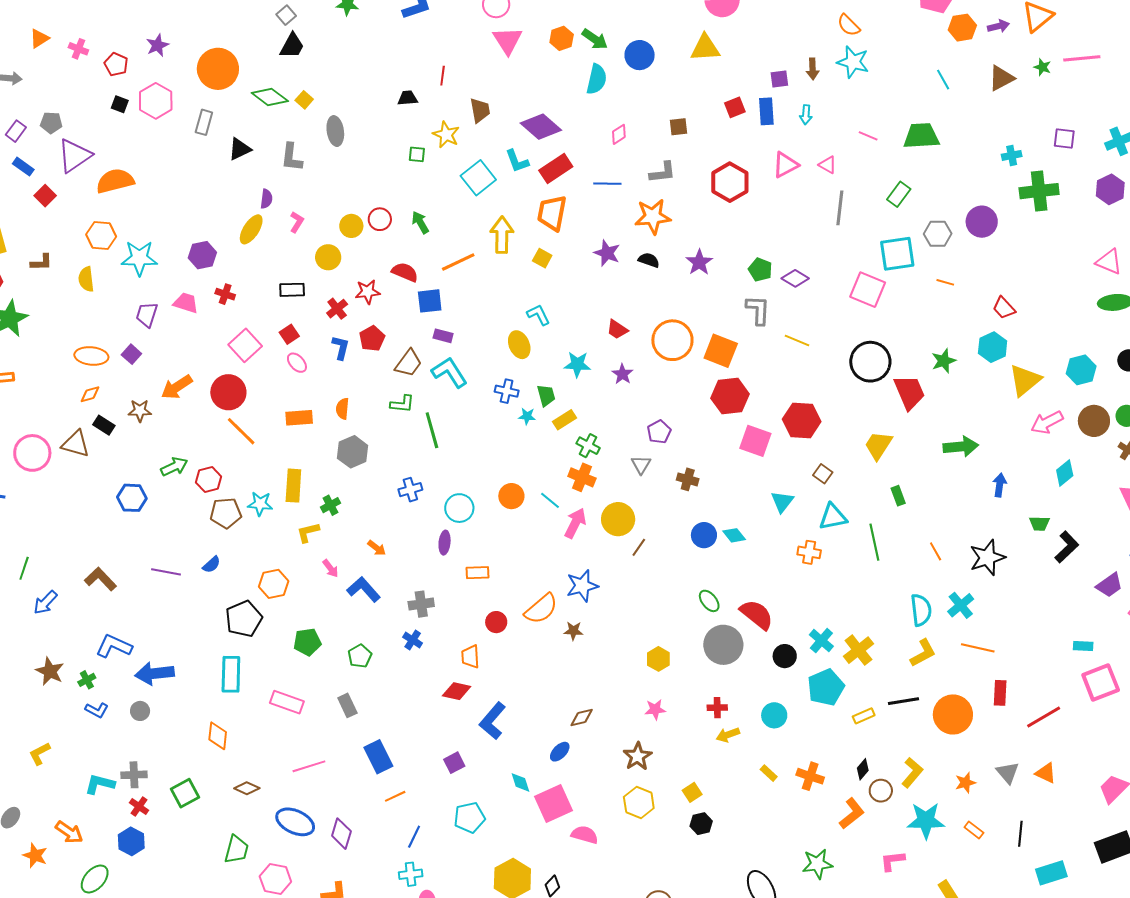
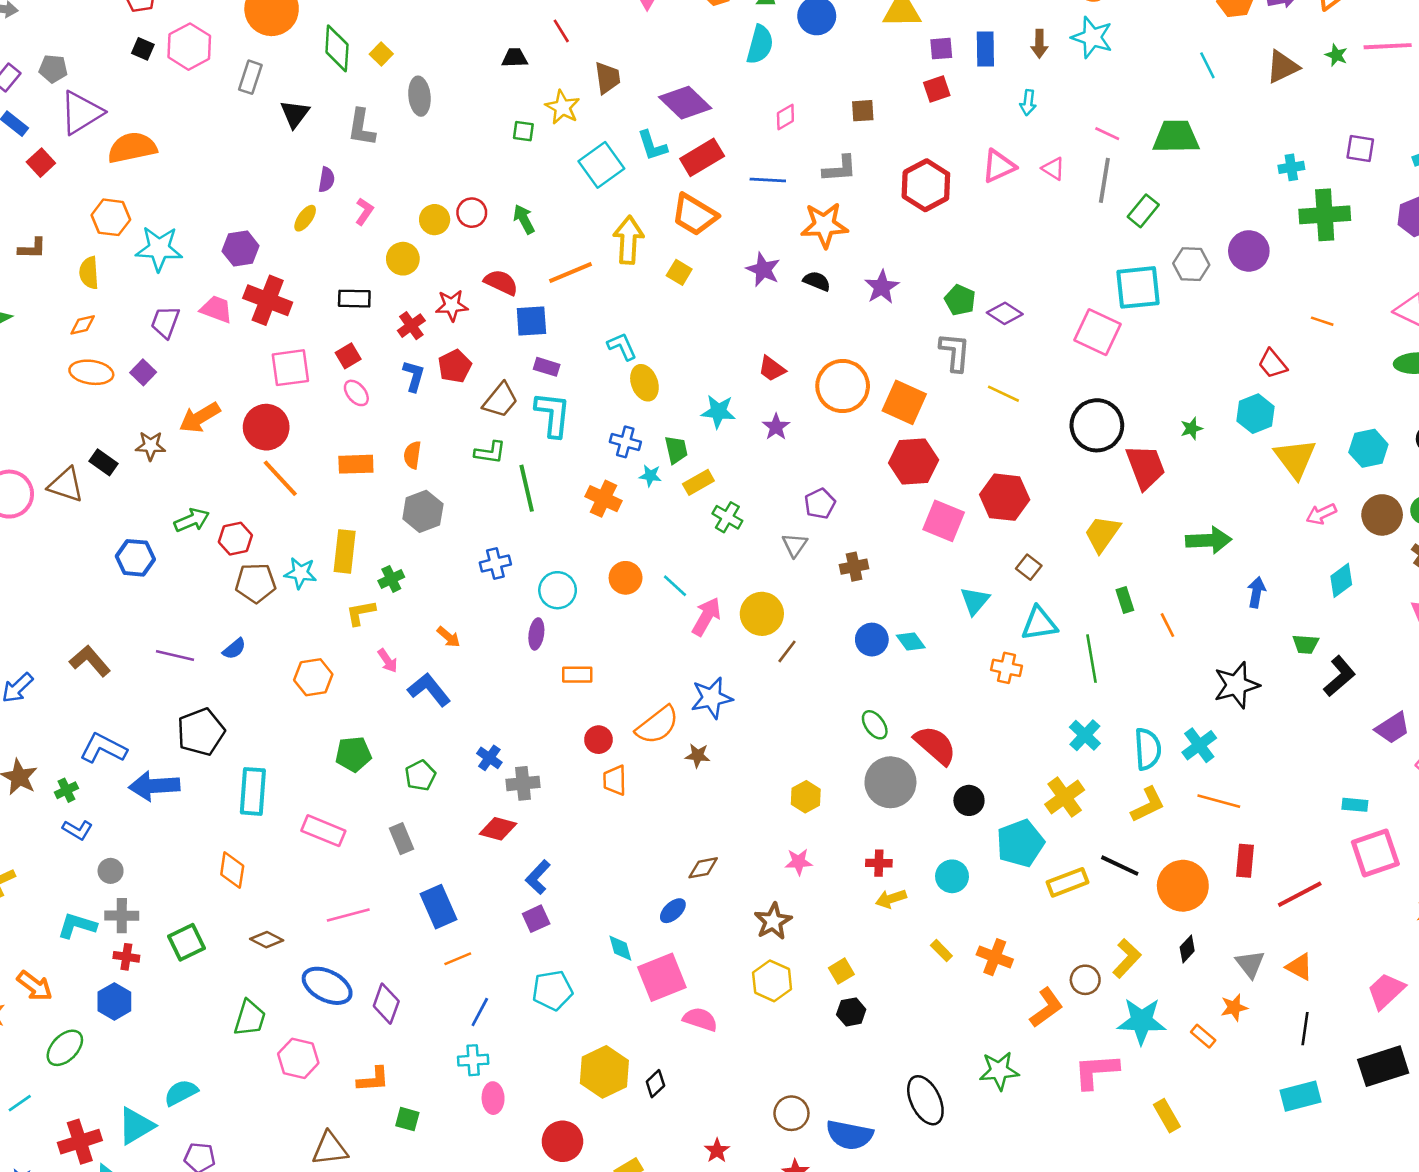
red line: (443, 76) -> (561, 31), turned -42
purple square: (779, 79) -> (941, 49), moved
green diamond: (270, 97) -> (337, 48), turned 54
blue rectangle: (766, 111) -> (985, 49), moved
black triangle: (240, 149) -> (295, 114), turned -30
gray line: (840, 208) -> (1104, 180), moved
orange trapezoid: (552, 213) -> (694, 215), turned -72
yellow ellipse: (251, 229) -> (305, 218), size x0.7
orange line: (945, 282) -> (1322, 321), moved
red cross: (225, 294) -> (268, 300), size x1.8
cyan L-shape: (538, 315) -> (622, 346), moved
pink square: (245, 345) -> (290, 368), turned 32
green star: (944, 361) -> (1192, 428), size x0.7
cyan L-shape: (450, 372) -> (553, 414), turned 36
yellow triangle: (1025, 380) -> (1295, 458), turned -30
orange diamond: (90, 394) -> (83, 325), moved
pink arrow: (1047, 422) -> (1321, 514), size x0.7
orange cross: (582, 477) -> (604, 499), moved
brown cross: (688, 479) -> (854, 567), turned -30
orange line: (936, 551) -> (1167, 625), moved
gray cross: (421, 604) -> (523, 783), moved
black pentagon: (244, 619) -> (201, 732), moved
cyan cross: (821, 641) -> (1085, 735), moved
orange trapezoid: (470, 657) -> (615, 780), moved
red diamond: (457, 691) -> (498, 829), moved
black line: (903, 701) -> (1120, 866), turned 32
gray circle: (140, 711) -> (111, 871), moved
yellow rectangle: (864, 716) -> (1067, 882), size x1.4
blue L-shape: (493, 721) -> (538, 877), moved, size x0.7
black diamond: (863, 769) -> (1187, 949), moved
orange star: (965, 783) -> (1234, 1007), moved
red cross: (139, 806) -> (126, 957), turned -30
black line: (1020, 834) -> (1305, 1029), moved
pink L-shape: (892, 861) -> (1096, 1071), size x1.4

